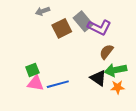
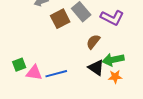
purple L-shape: (99, 27) -> (112, 18), moved
brown semicircle: (106, 52) -> (93, 42), moved
green square: (32, 70) -> (19, 65), moved

